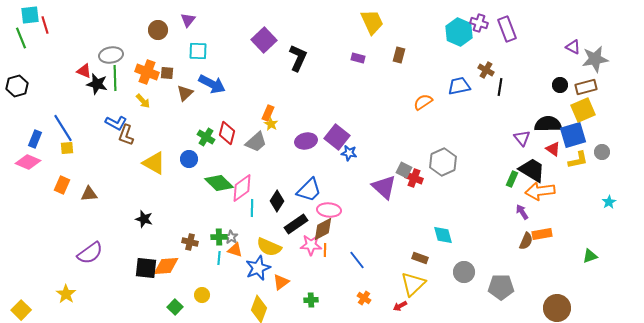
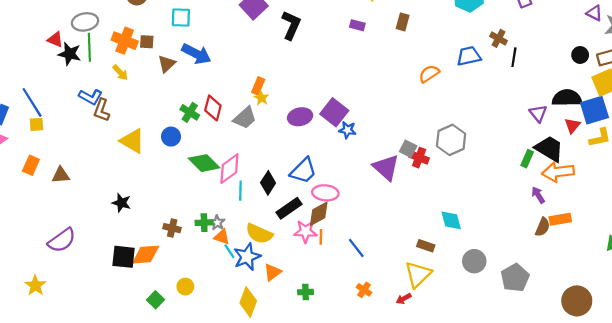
red triangle: (553, 149) -> (572, 126), turned 35
cyan line: (219, 258) -> (229, 251), moved, turned -40
gray pentagon: (501, 287) -> (515, 278), turned -30

